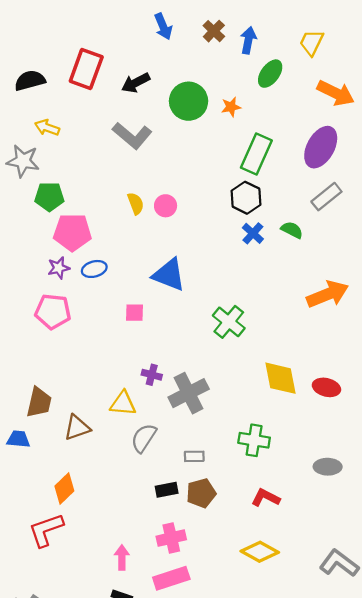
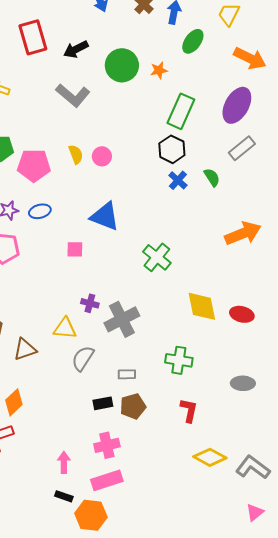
red rectangle: (86, 69) -> (33, 37), turned -36
green semicircle: (292, 230) -> (212, 177), turned 30
pink pentagon: (72, 232) -> (34, 165), moved
red L-shape: (266, 498) -> (189, 410), turned 75
yellow diamond: (260, 552) -> (210, 457), moved

